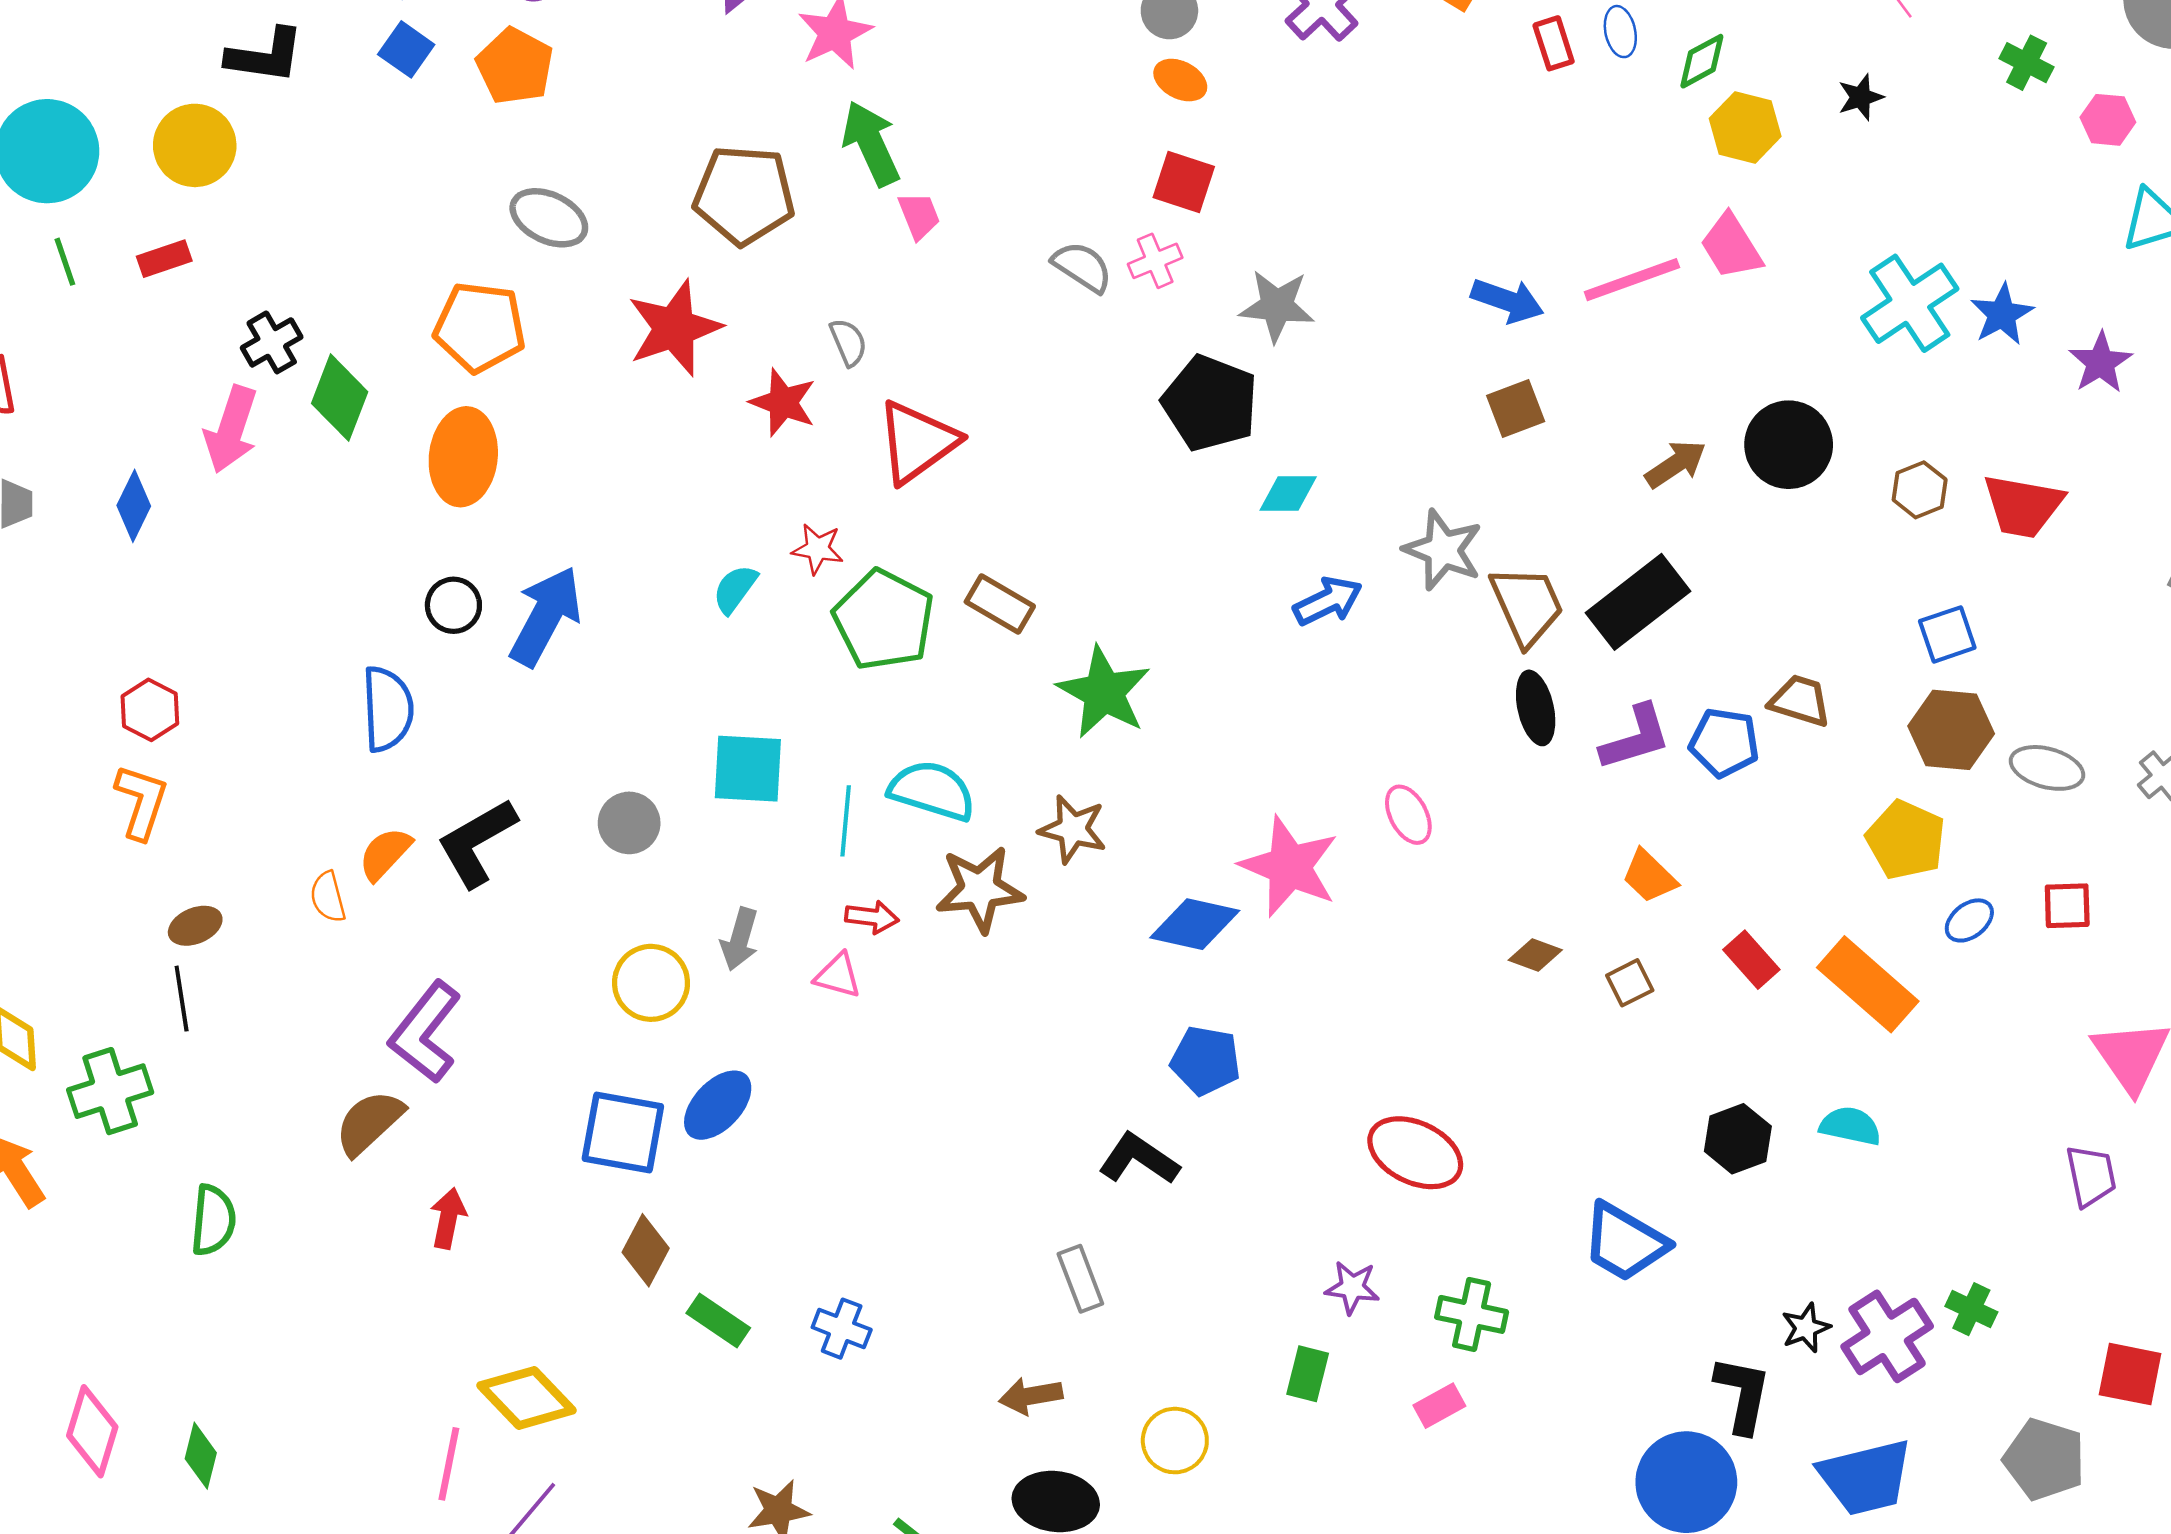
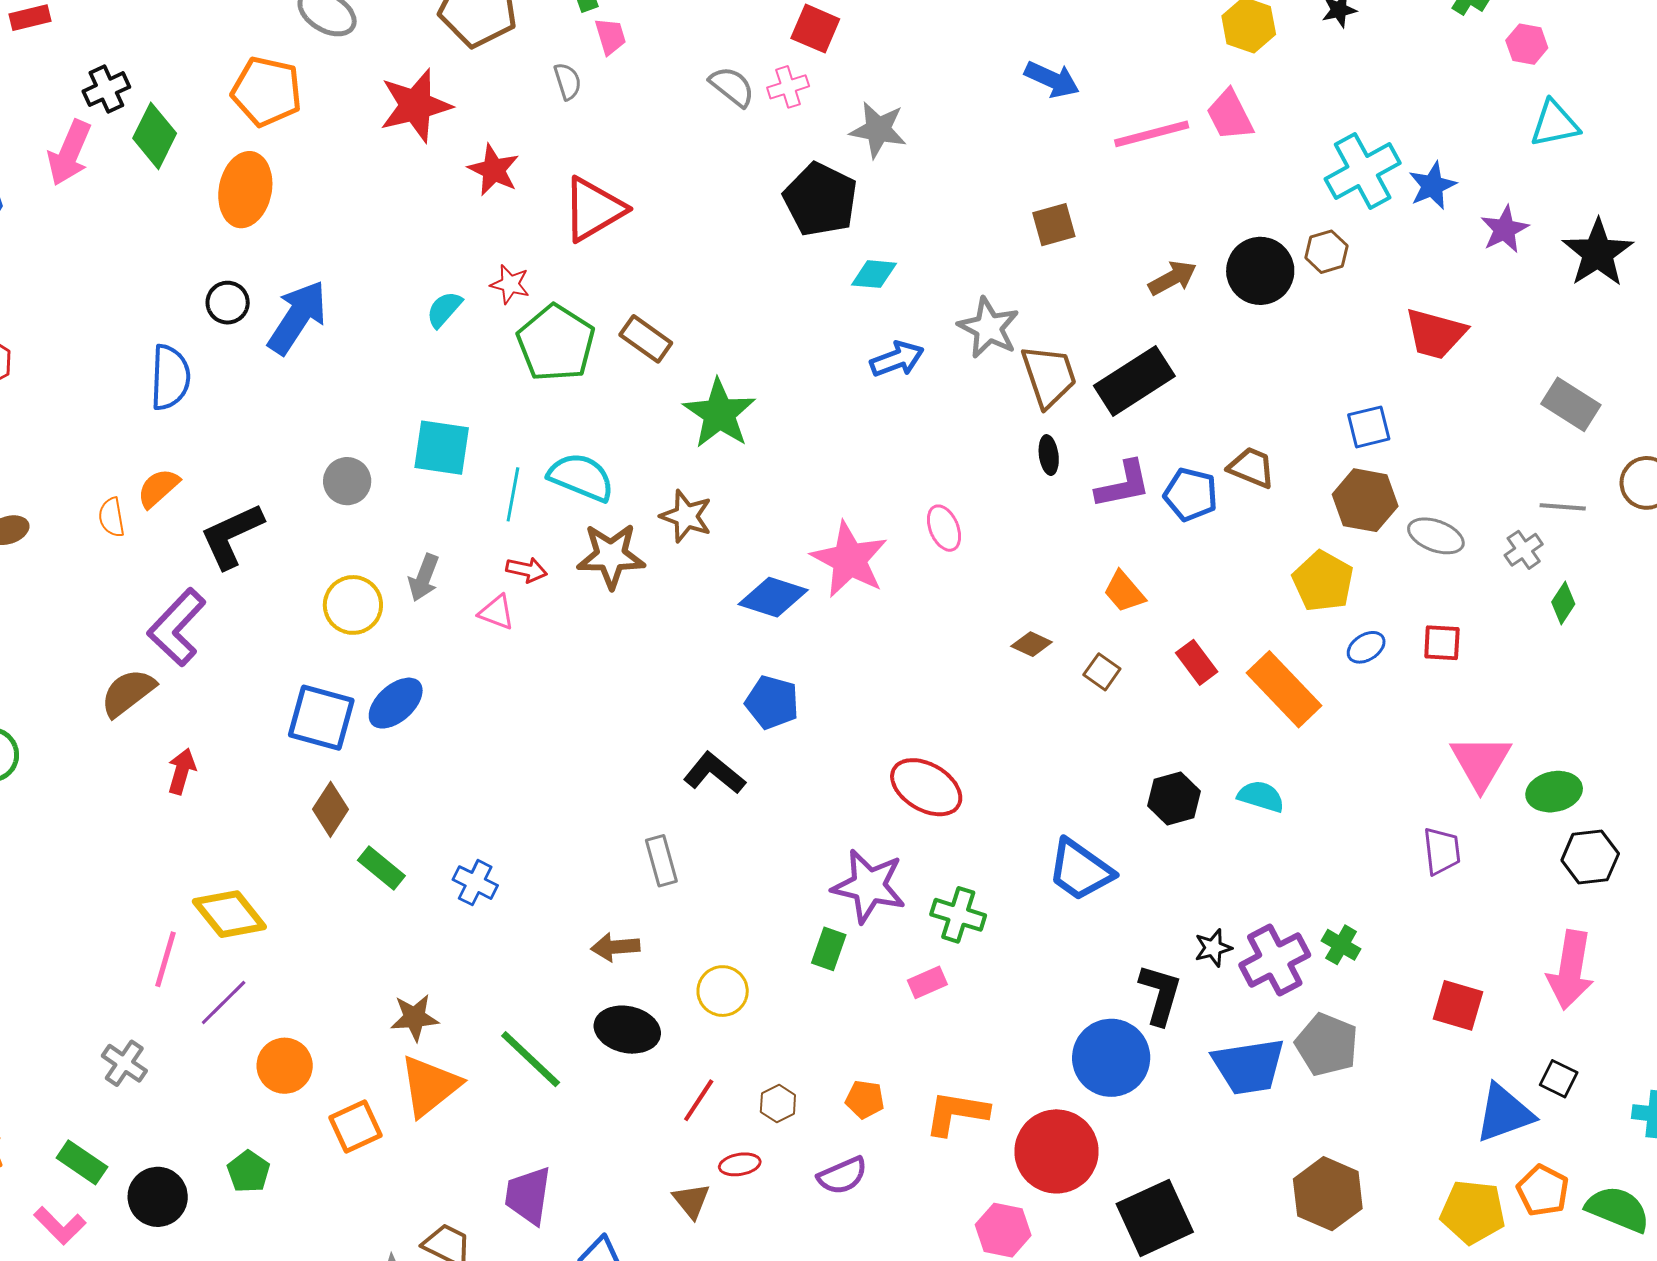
blue arrow: (1507, 301) -> (1052, 79), moved
gray semicircle: (848, 342) -> (568, 81), moved
brown hexagon: (1920, 490) -> (1326, 252), moved
black ellipse: (1536, 708) -> (1049, 455), size x0.7
black L-shape: (477, 842) -> (232, 536), moved
brown square: (1630, 983) -> (1102, 672), turned -33
purple star: (1352, 1287) -> (869, 886), size x1.8
gray pentagon: (2044, 1459) -> (1327, 1045), moved

